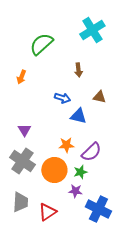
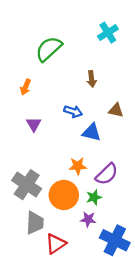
cyan cross: (92, 30) -> (108, 33), size x0.7
purple triangle: (24, 130) -> (34, 124), moved
gray trapezoid: (20, 202) -> (35, 223), moved

